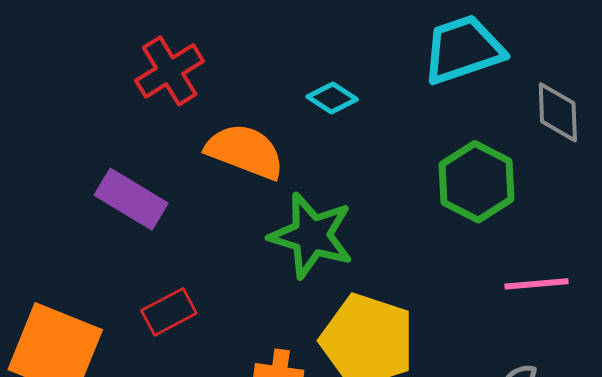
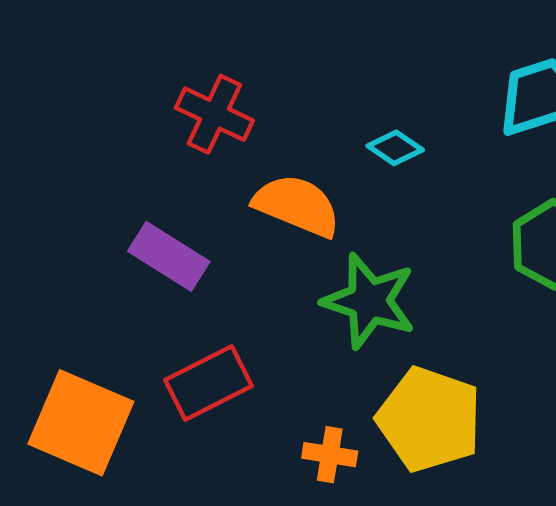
red cross: (170, 71) -> (214, 114), turned -34
red rectangle: (169, 312) -> (209, 383), size x1.4

